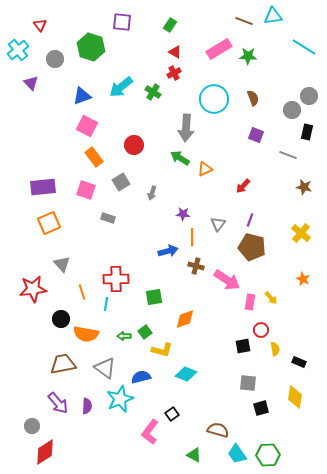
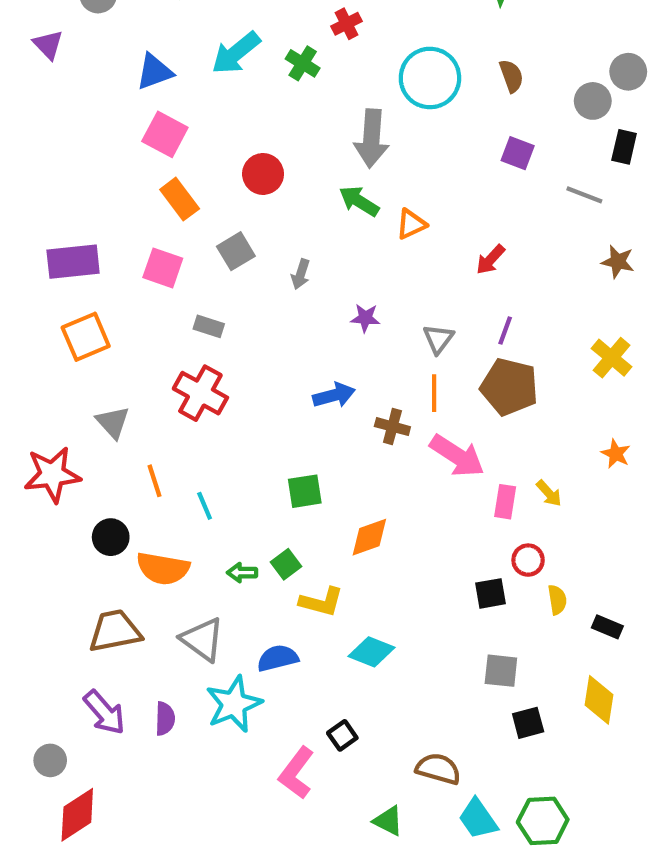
orange line: (192, 237) -> (434, 393), moved
red cross: (116, 279) -> (200, 393), moved, turned 30
cyan line: (106, 304) -> (205, 506), turned -32

